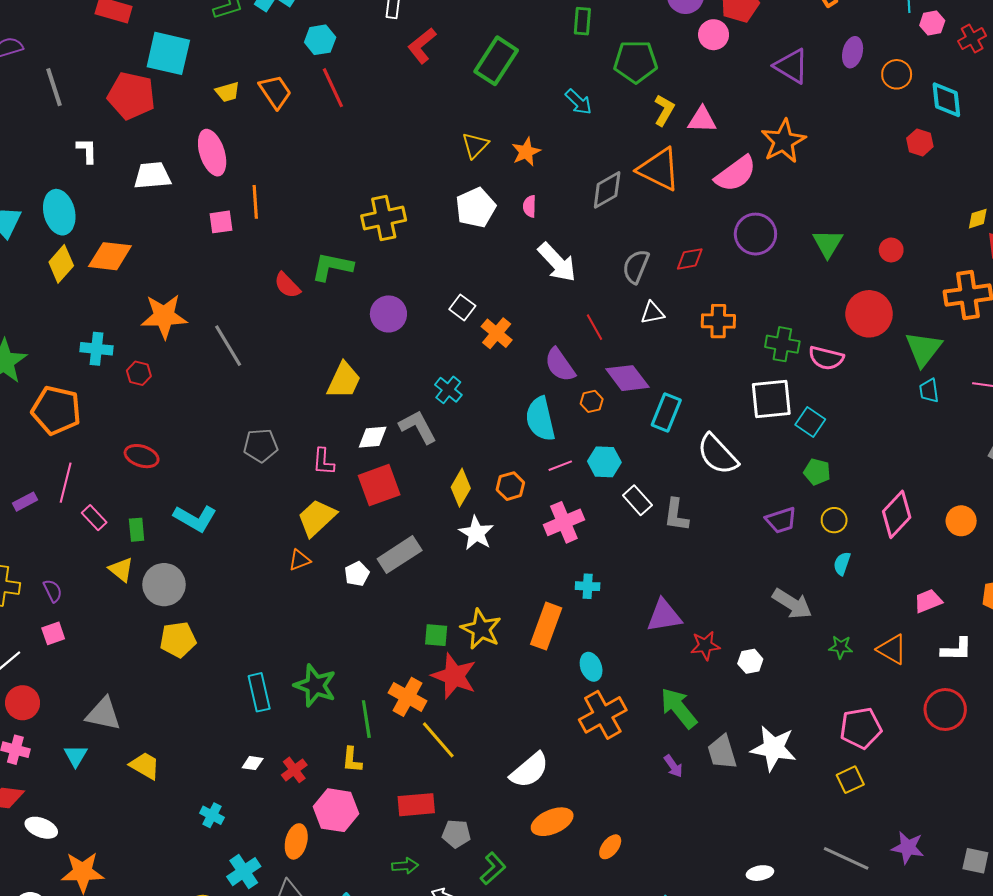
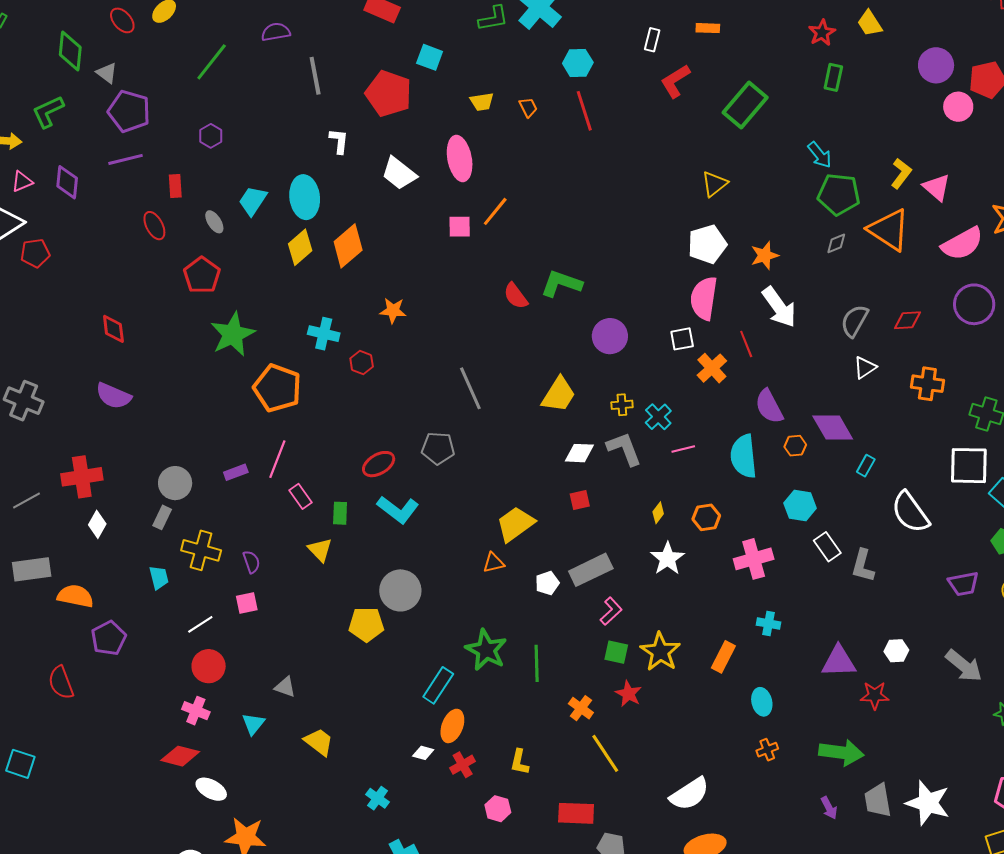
cyan square: (168, 53) -> (430, 57), size x0.6
green pentagon: (636, 62) -> (839, 194), moved
orange trapezoid: (275, 92) -> (528, 107), size x0.6
pink triangle: (702, 120) -> (937, 187), turned 32
orange star: (526, 152) -> (765, 255), moved
white trapezoid: (152, 176) -> (399, 173), turned -144
gray diamond: (607, 190) -> (836, 243), size x0.6
orange line: (255, 202) -> (495, 211), turned 36
pink semicircle: (530, 206) -> (704, 298), moved, size x2.0
yellow cross: (384, 218) -> (622, 405), moved, size x0.5
orange diamond: (110, 256) -> (348, 246), turned -54
white square: (462, 307) -> (682, 339), turned 35
white triangle: (652, 313) -> (865, 368), turned -30
orange star: (164, 316) -> (393, 311), size x0.6
red line: (594, 327) -> (746, 344), moved
gray line: (228, 346) -> (470, 388), moved
cyan rectangle: (666, 413) -> (866, 466), size x0.6
gray pentagon: (261, 446) -> (438, 448), moved
red ellipse: (142, 456) -> (379, 464), moved, turned -56
pink L-shape: (323, 462) -> (611, 611), moved, turned -144
pink line: (560, 466) -> (683, 449), moved
red square: (379, 485) -> (580, 500), size x0.5
yellow diamond: (461, 488) -> (658, 513), size x0.6
gray circle: (164, 585) -> (400, 590), moved
orange rectangle: (546, 626) -> (723, 657), size x0.7
white hexagon: (750, 661) -> (896, 651), moved
red star: (454, 676) -> (629, 694), size x0.6
green star: (315, 686) -> (486, 650), moved
cyan rectangle: (259, 692) -> (438, 685), turned 39
orange cross: (408, 697) -> (581, 708), size x0.7
green arrow: (679, 708) -> (841, 752), turned 129
gray triangle: (103, 714) -> (285, 687), size x0.6
orange cross: (603, 715) -> (767, 750), size x0.5
green line: (366, 719) -> (537, 663), moved
pink hexagon: (336, 810) -> (498, 809), size x0.6
orange ellipse: (296, 841) -> (452, 726), moved

